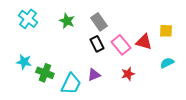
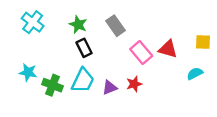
yellow square: (166, 31) -> (203, 42), moved
black rectangle: (97, 44) -> (84, 48), moved
red star: (128, 74) -> (134, 84), moved
cyan trapezoid: (71, 84) -> (83, 80), moved

